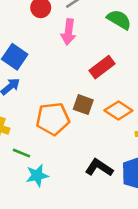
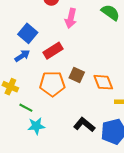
red rectangle: (102, 67) -> (53, 51), moved
orange diamond: (118, 110) -> (103, 82), turned 30

